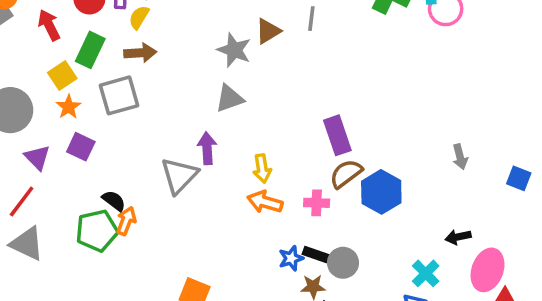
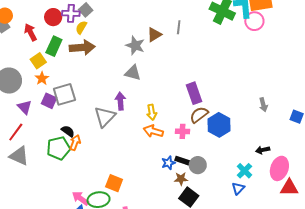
brown arrow: (140, 53) -> (82, 47), size x1.4
gray square: (119, 95) -> (64, 94), moved
gray triangle: (229, 98) -> (133, 73), turned 36

